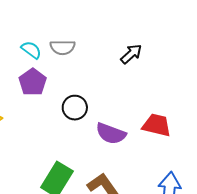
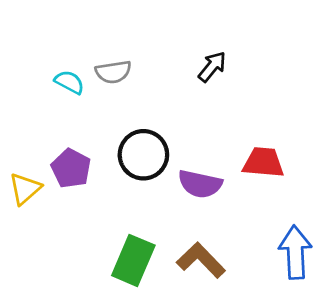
purple pentagon: (33, 82) -> (71, 168), moved
black circle: (75, 108) -> (143, 155), size x1.4

